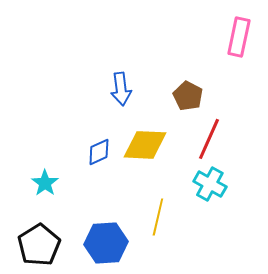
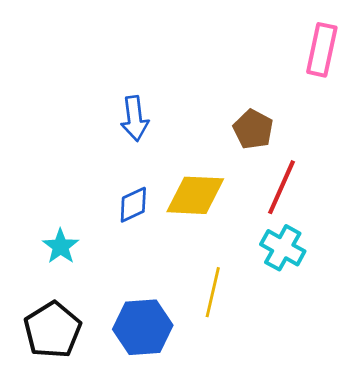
blue arrow: (121, 89) -> (135, 119), moved

